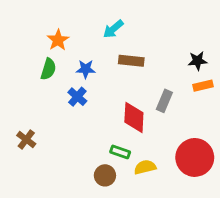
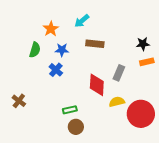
orange star: (58, 40) -> (51, 29), moved
green rectangle: (120, 152) -> (70, 110), moved, turned -32
yellow semicircle: (145, 167) -> (117, 102), moved

